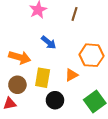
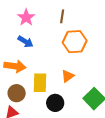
blue arrow: (49, 42) -> (25, 42), moved
orange hexagon: (91, 55) -> (75, 42), moved

